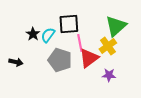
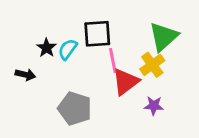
gray pentagon: (60, 60) -> (75, 108), moved
black arrow: (16, 62) -> (25, 75), moved

